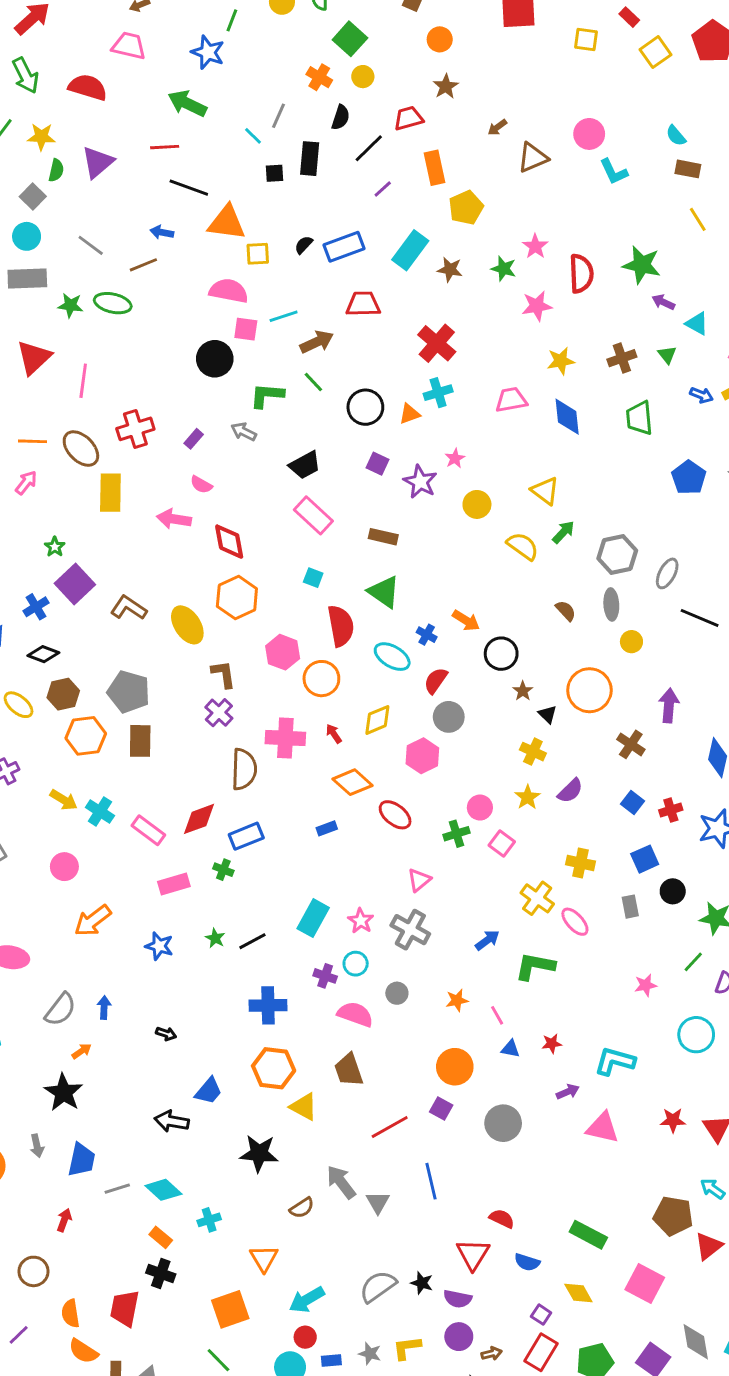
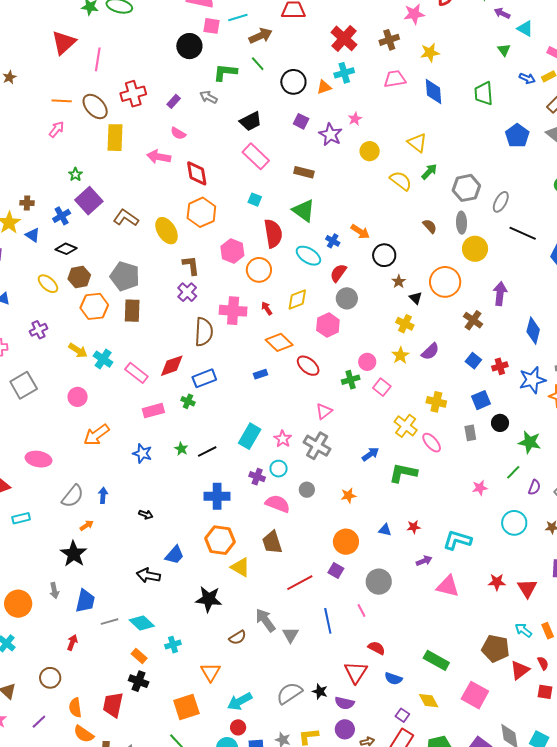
brown cross: (622, 358) -> (389, 40), moved
yellow circle: (631, 642) -> (475, 249), size x1.6
pink line: (497, 1015) -> (362, 610), moved

